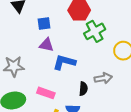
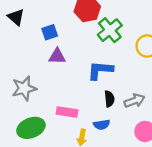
blue L-shape: (64, 62) -> (100, 70), moved
gray arrow: (103, 78) -> (134, 101), moved

